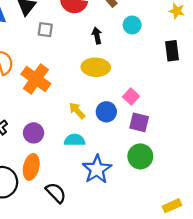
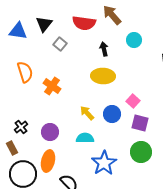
gray square: (45, 30) -> (60, 44), turned 32
orange cross: (36, 79) -> (52, 86), size x0.7

